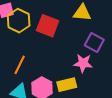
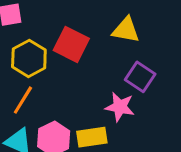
yellow hexagon: (19, 21) -> (29, 58), moved

